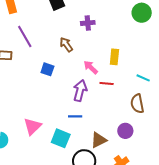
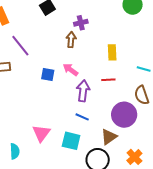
brown arrow: (66, 45) -> (71, 40), moved, turned 49
pink arrow: (91, 67) -> (70, 70), moved
blue line: (75, 116) -> (82, 117), turned 32
purple circle: (125, 131) -> (124, 115), moved, size x1.6

